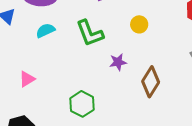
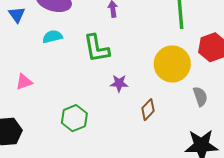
yellow circle: (139, 24) -> (172, 64), moved, size x2.0
brown diamond: (151, 82) -> (148, 110), size x0.7

